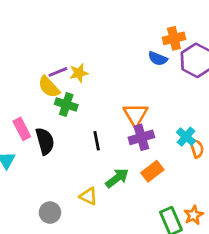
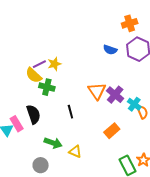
orange cross: (174, 38) -> (130, 23), moved
pink rectangle: (22, 129) -> (17, 124), moved
purple cross: (141, 137) -> (115, 95), moved, turned -30
green arrow: (117, 178) -> (53, 143), moved, turned 60
yellow triangle: (88, 196) -> (75, 151), moved

